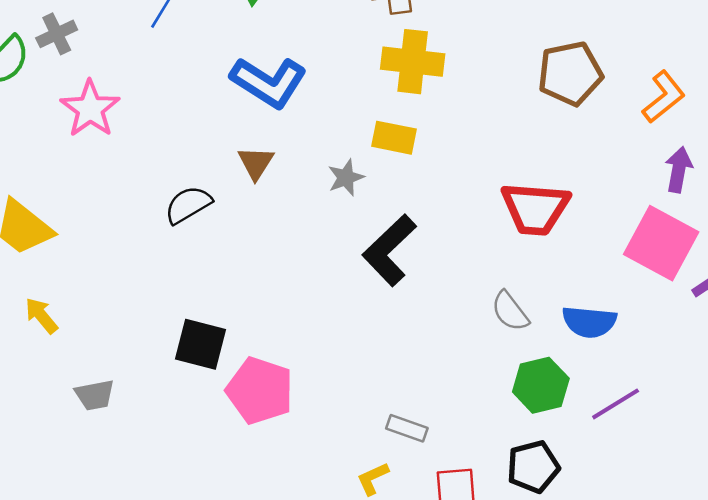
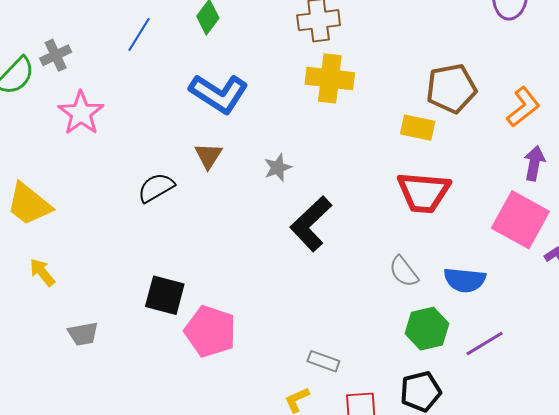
yellow rectangle: (394, 138) -> (418, 128), moved

